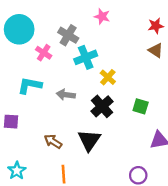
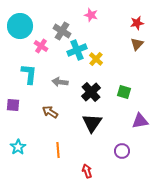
brown triangle: (156, 50) -> (137, 44), turned 40
yellow cross: (108, 77) -> (96, 59), moved
cyan L-shape: (30, 85) -> (29, 74), turned 85
black triangle: (89, 140) -> (92, 123), moved
brown arrow: (53, 141) -> (50, 112), moved

